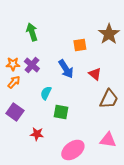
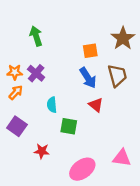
blue arrow: (66, 69) -> (88, 78), moved
red triangle: (95, 74) -> (96, 105), moved
cyan semicircle: (46, 93) -> (52, 105), turned -32
brown trapezoid: (109, 99) -> (117, 76), moved, turned -40

